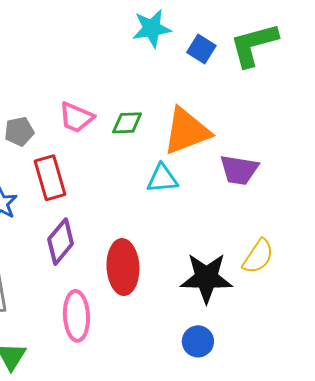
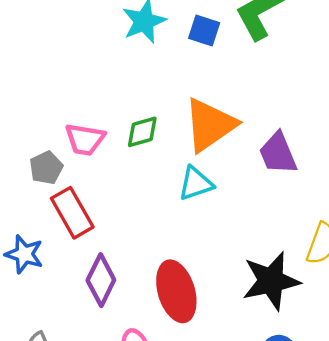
gray pentagon: (19, 131) -> (46, 168), moved
purple trapezoid: (239, 170) -> (278, 153), turned 72

